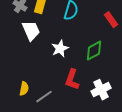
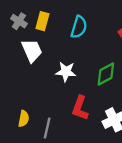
white star: (60, 49) -> (66, 72), turned 30
gray line: (44, 97) -> (47, 128), turned -42

